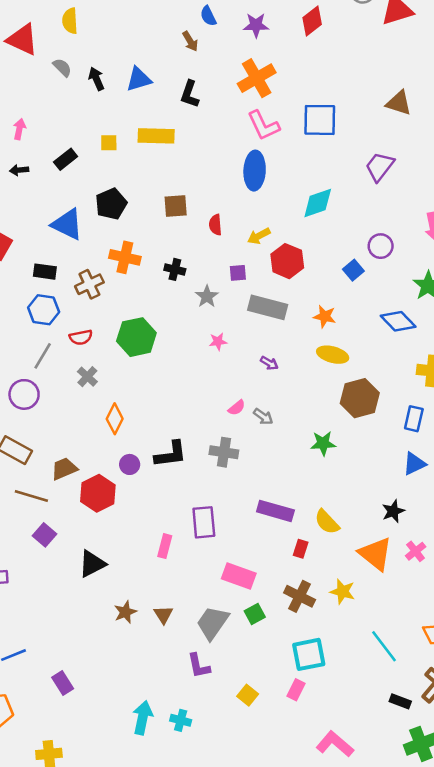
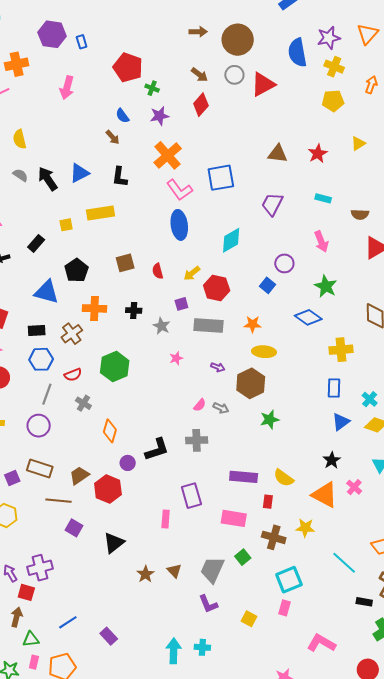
black arrow: (96, 79) -> (48, 179), size x1.4
brown hexagon: (360, 398) -> (251, 383), moved
pink rectangle: (239, 576) -> (234, 518), moved

